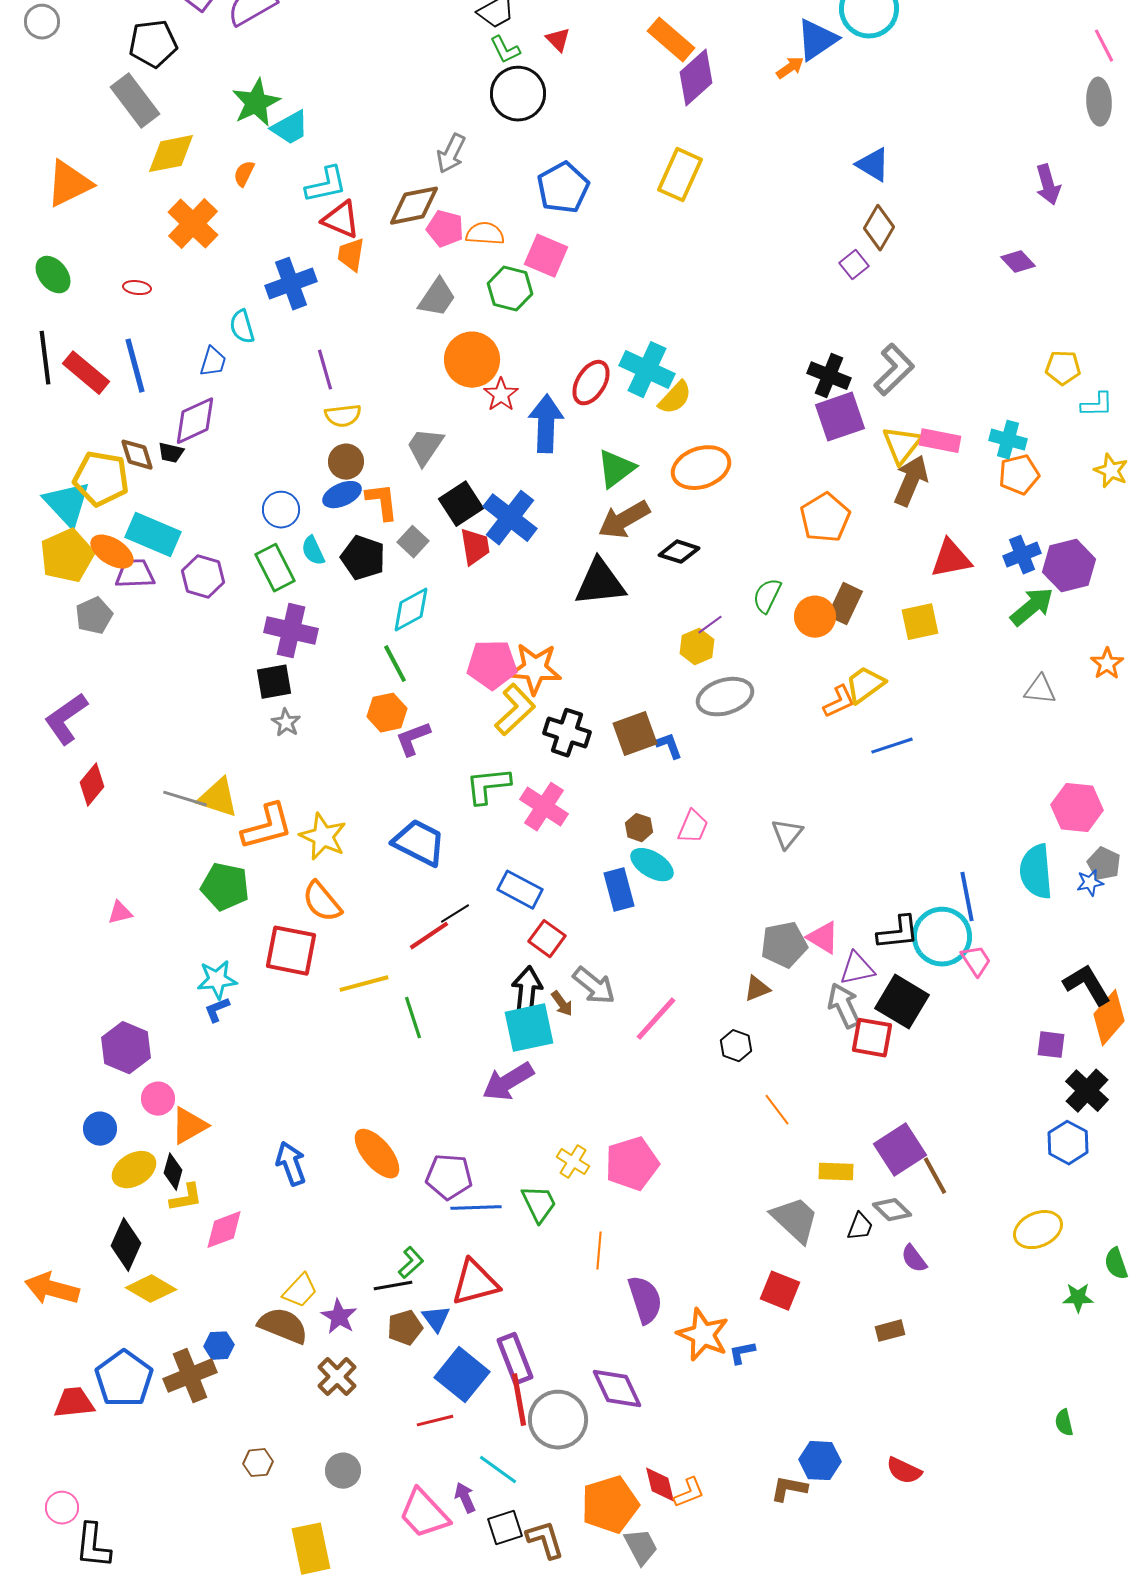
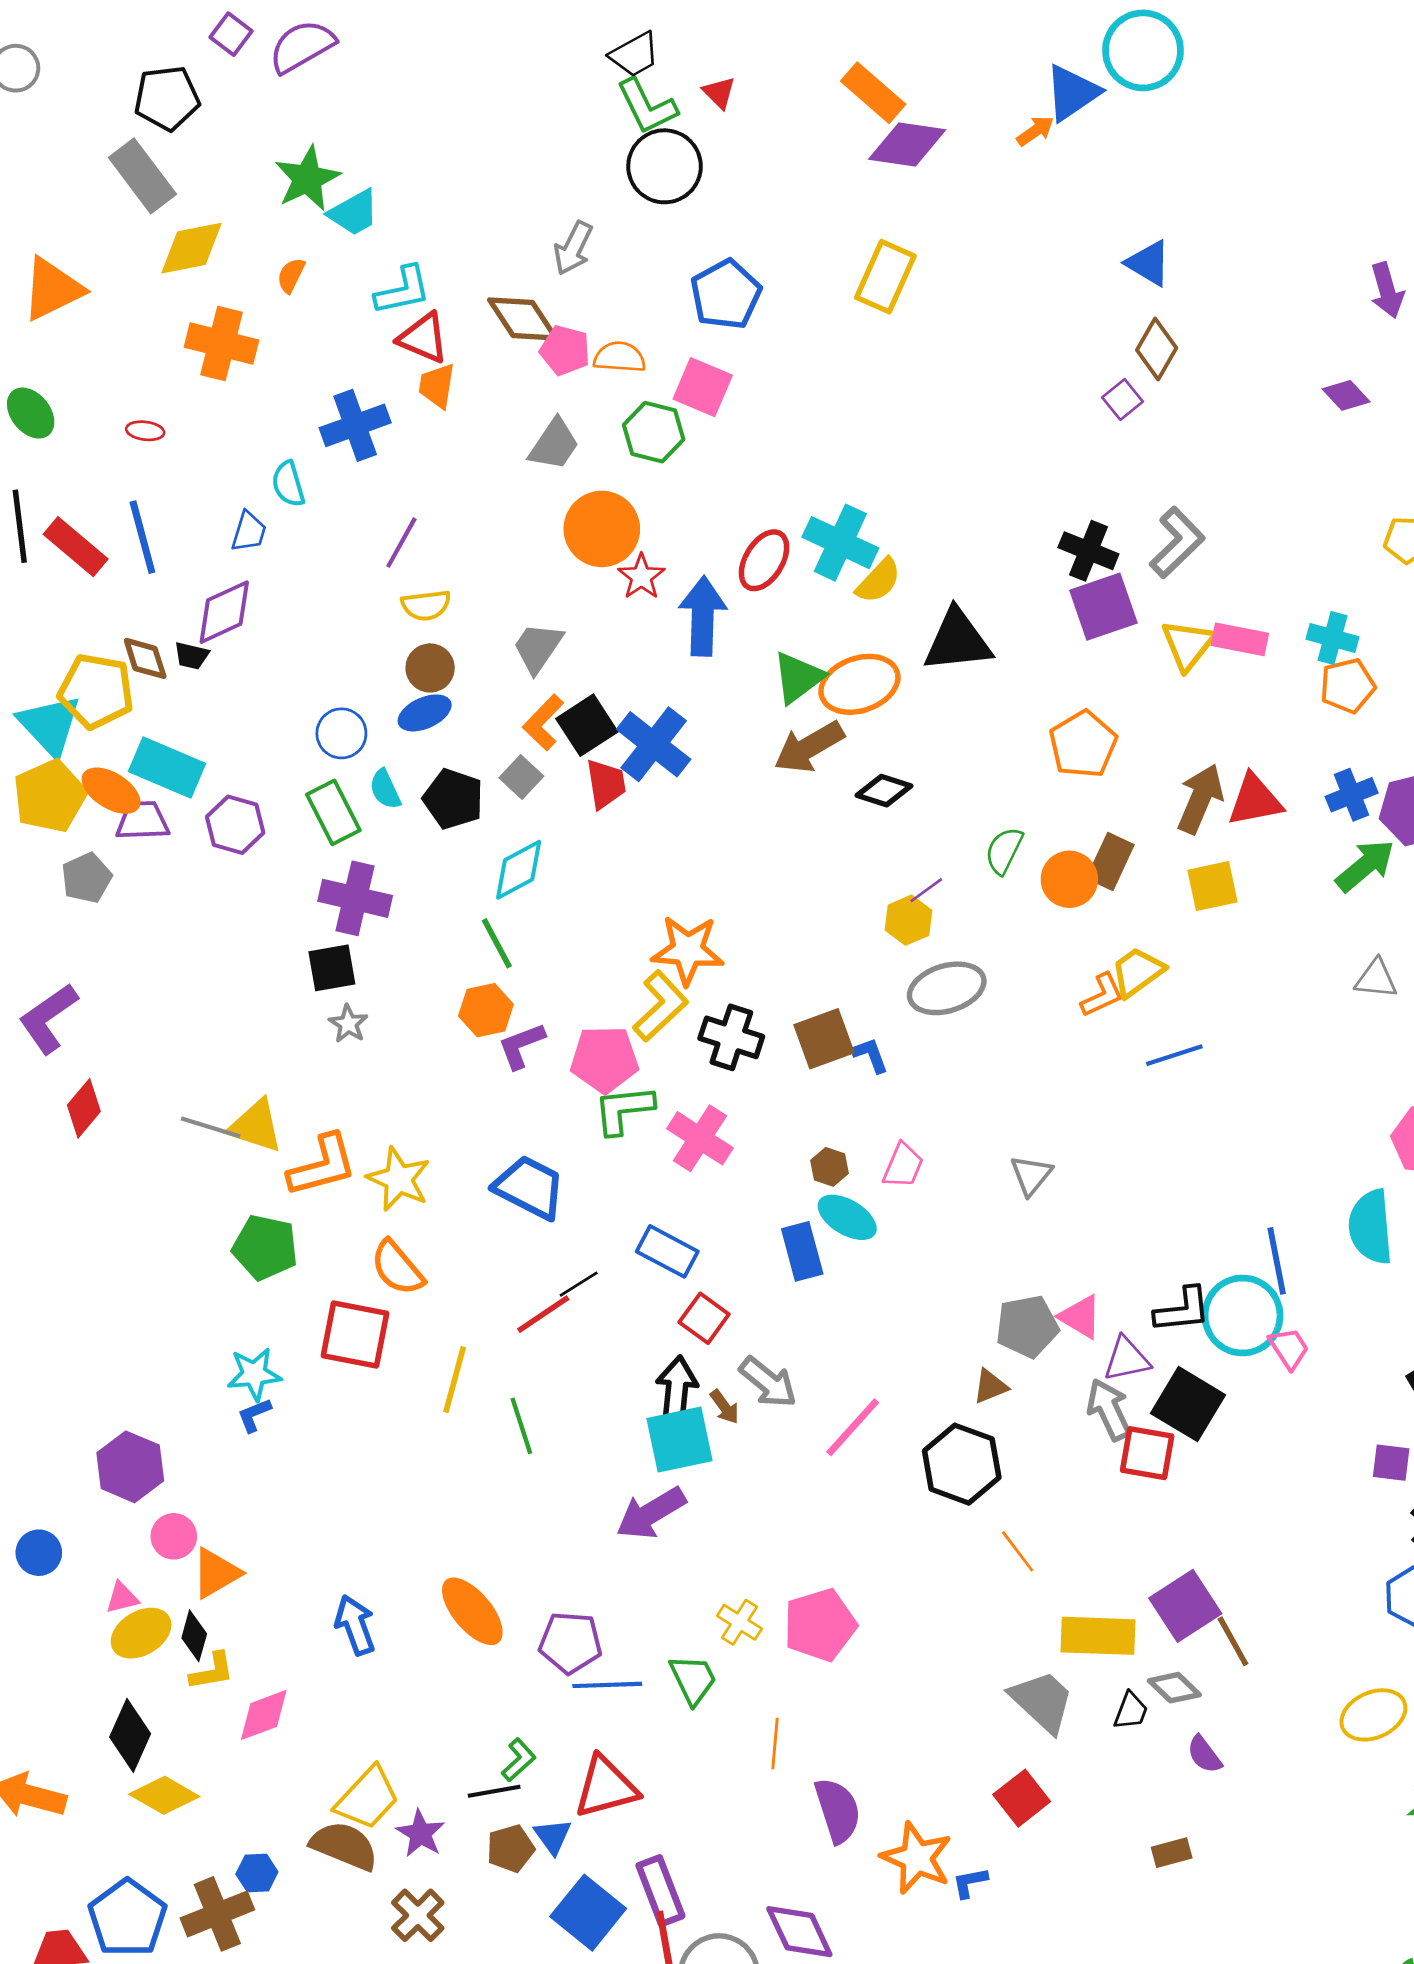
green L-shape: (505, 50) -> (647, 106), size x1.5
purple diamond: (696, 78) -> (907, 145), turned 50
brown diamond: (414, 206) -> (523, 319), turned 68
orange cross: (193, 224) -> (221, 344), turned -30
purple line: (325, 370) -> (401, 543), turned 45
orange ellipse: (701, 468) -> (859, 684), moved
brown arrow: (911, 481) -> (1200, 799), moved
orange L-shape: (382, 502) -> (543, 723), moved, turned -129
black triangle: (600, 583) -> (958, 641), moved
pink pentagon: (492, 665) -> (605, 1059), moved
pink triangle: (120, 913) -> (122, 1598), moved
yellow line: (364, 984) -> (455, 1380), turned -60
black hexagon: (736, 1046) -> (962, 1464), size x1.8
blue circle: (100, 1129) -> (39, 1553), moved
yellow rectangle: (836, 1172) -> (1098, 1636), size x1.6
yellow trapezoid: (300, 1291) -> (367, 1798), size x1.4
red square: (780, 1291) -> (1022, 1798), turned 30

